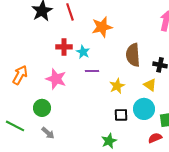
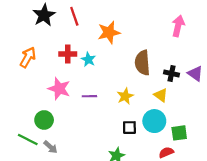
purple line: (92, 71) -> (89, 96), moved
orange arrow: (20, 75) -> (28, 57), moved
green line: (15, 126) -> (28, 139), moved

